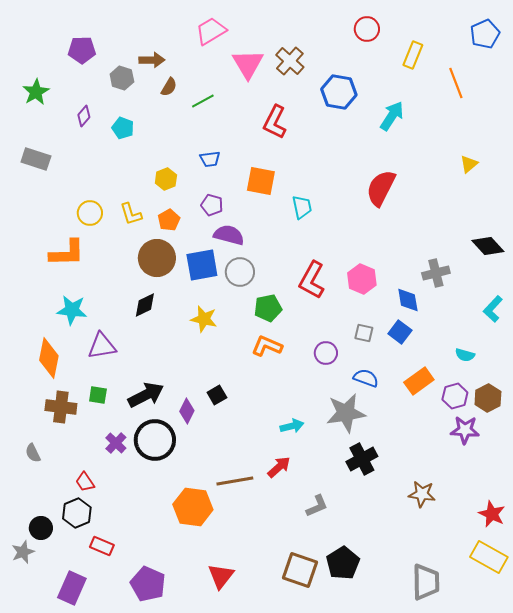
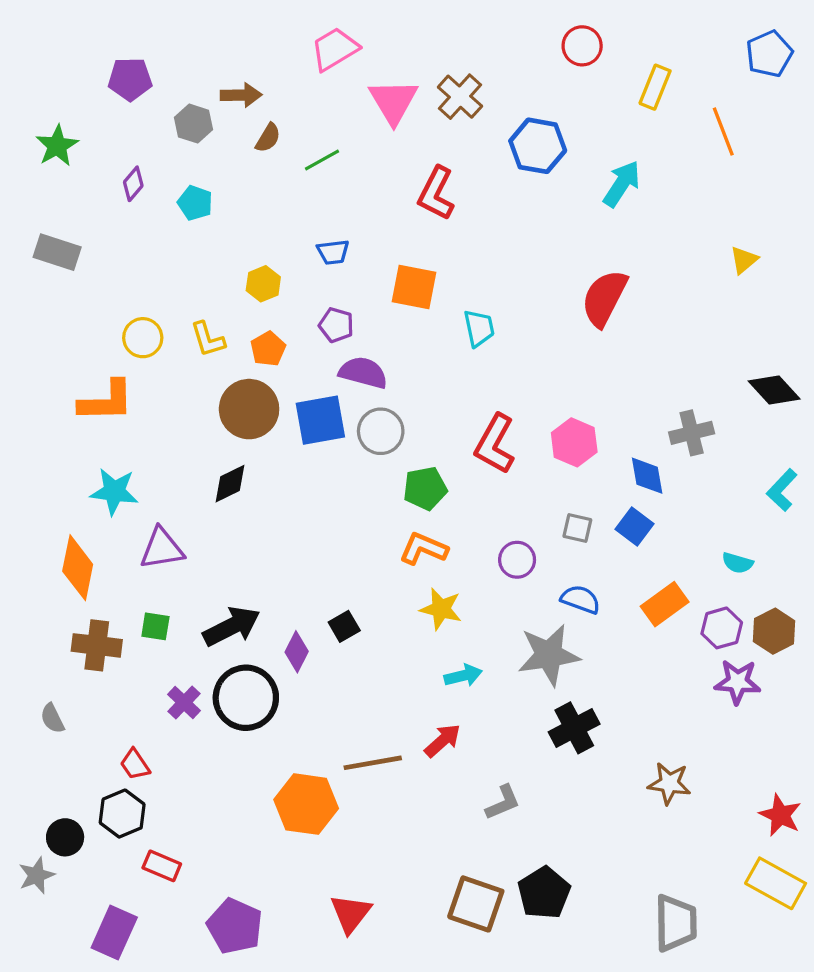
yellow star: (204, 319) -> (441, 609), moved

